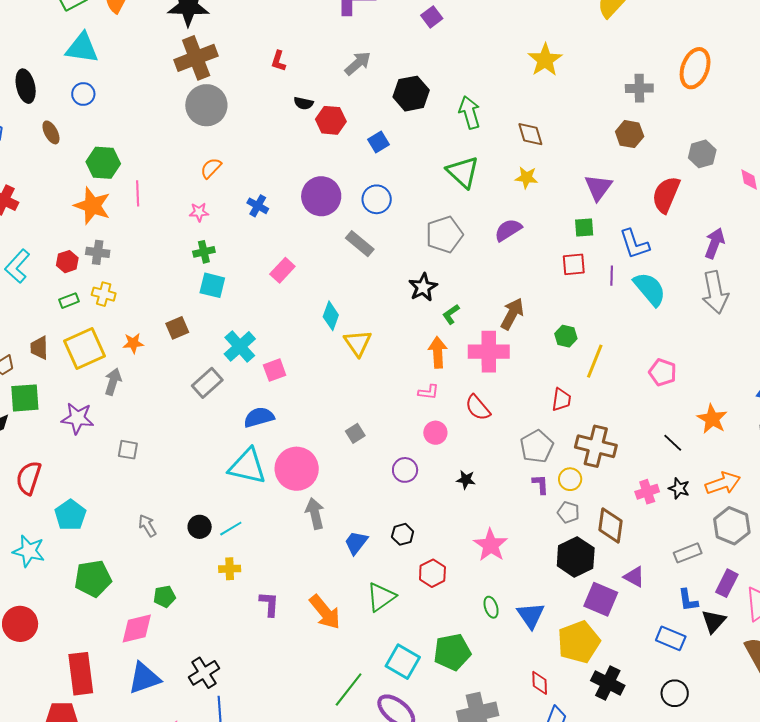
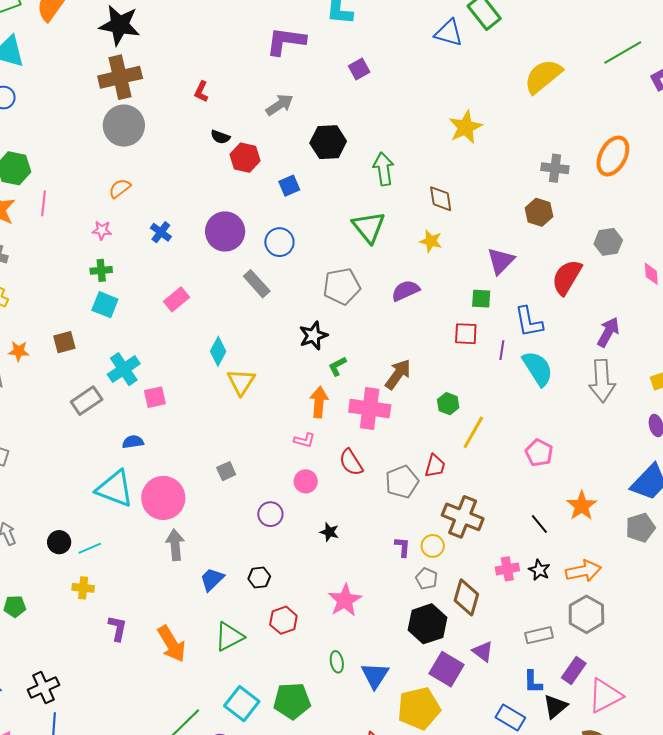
blue semicircle: (259, 417) -> (133, 442), size x0.7
gray pentagon: (537, 446) -> (402, 482), moved

